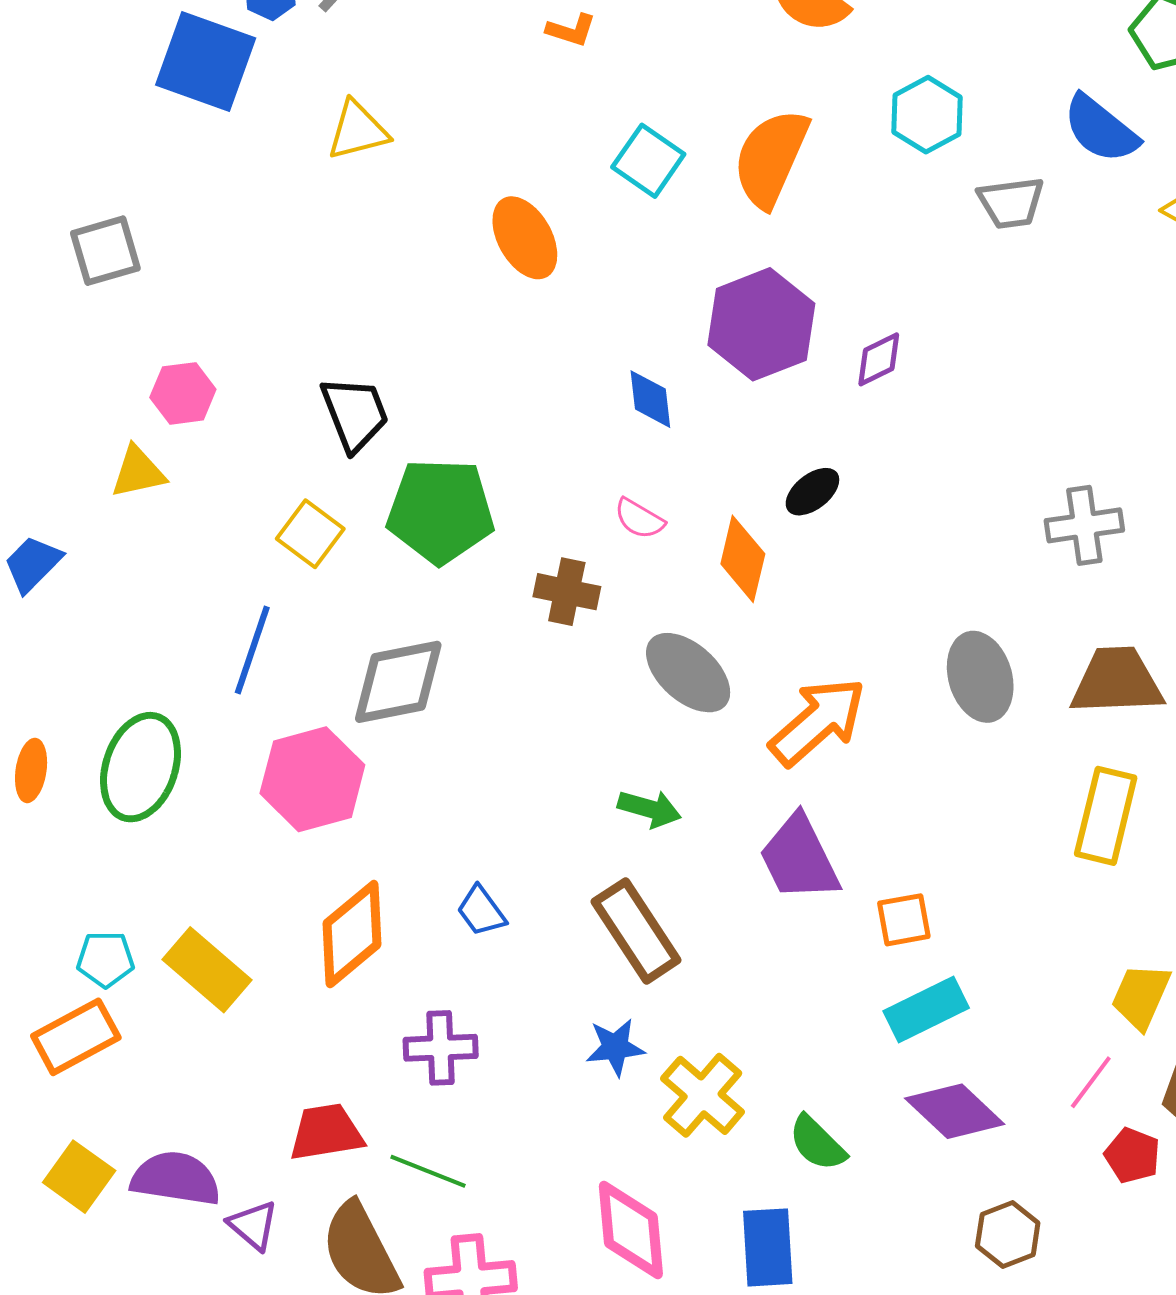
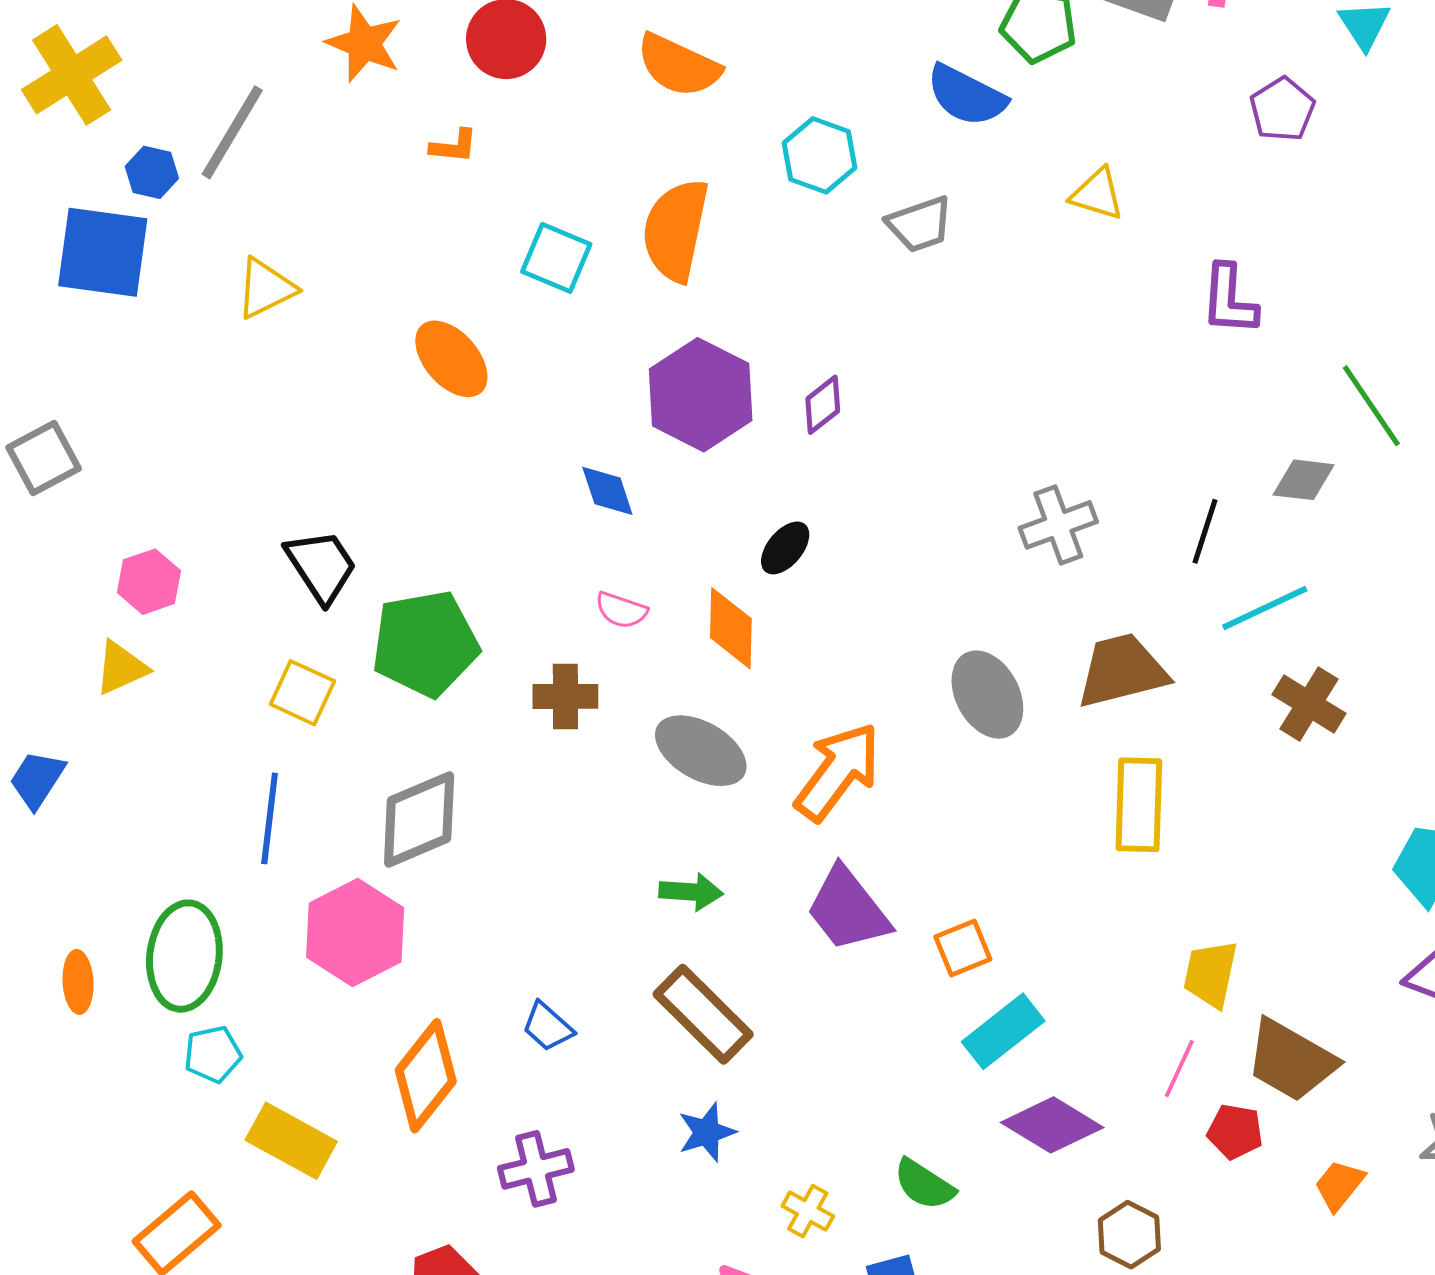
blue semicircle: (1101, 129) -> (966, 95), moved
cyan pentagon: (105, 959) -> (213, 1054), moved
yellow cross: (703, 1095) -> (808, 1211), moved, size x0.6

